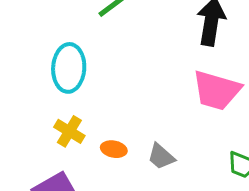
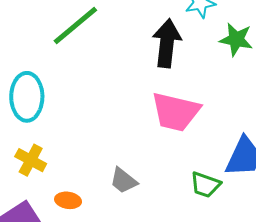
orange ellipse: (114, 149) -> (68, 200), moved

